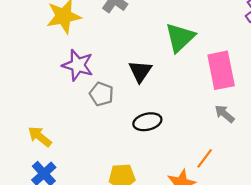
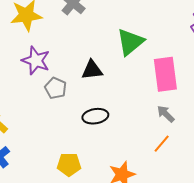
black triangle: (140, 71) -> (92, 70), turned 45
orange line: (205, 158) -> (162, 144), moved

